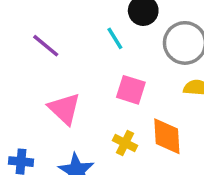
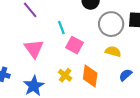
cyan line: (115, 38) -> (61, 28), moved

